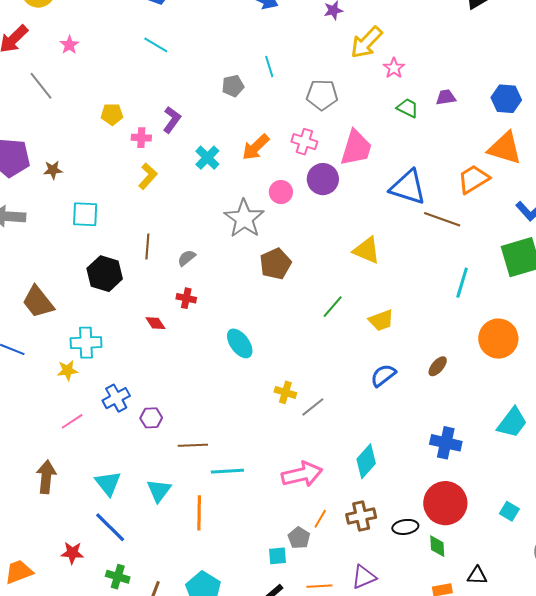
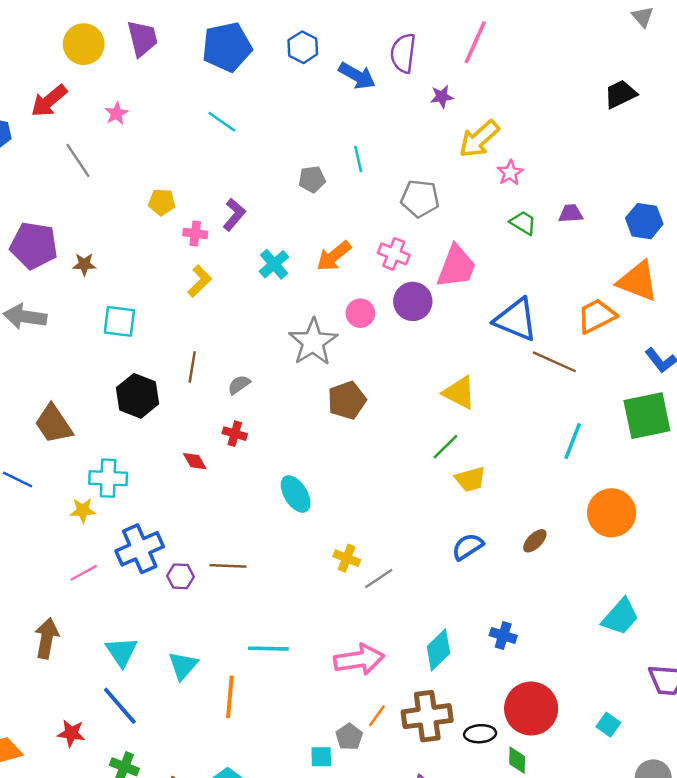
green line: (333, 307) -> (445, 447), moved
blue cross: (116, 398) -> (140, 549), size x1.4
blue cross: (446, 443) -> (503, 635), moved, size x0.7
brown line: (193, 445) -> (228, 566), moved
brown cross: (361, 516) -> (427, 716), size x1.4

